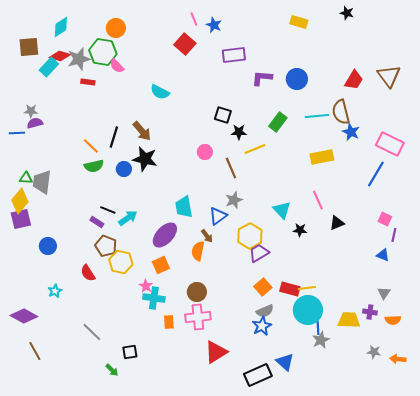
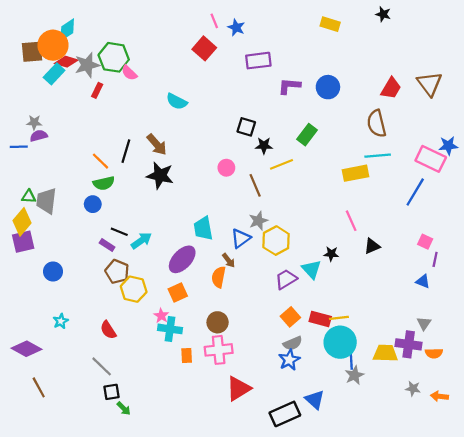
orange circle: (116, 28) -> (53, 45), moved, size x1.4
red rectangle: (88, 82) -> (97, 90), turned -72
cyan line: (317, 116) -> (378, 156), moved
blue star: (351, 132) -> (448, 146), moved, turned -30
blue circle: (124, 169) -> (93, 204), moved
cyan triangle: (282, 210) -> (311, 269), moved
yellow hexagon: (250, 236) -> (276, 241), moved
red semicircle: (88, 273) -> (108, 330), moved
purple cross: (370, 312) -> (409, 344), size x1.6
black square: (130, 352) -> (112, 392), moved

